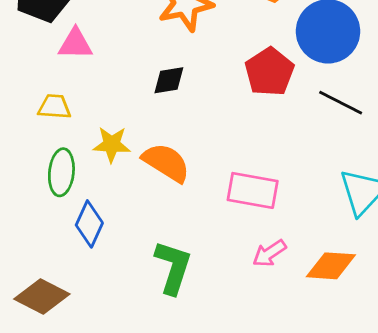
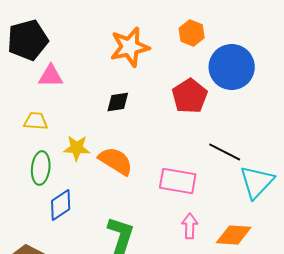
black line: (341, 103) -> (225, 152), moved
blue diamond: (89, 224) -> (61, 205), turned 32
pink arrow: (269, 253) -> (190, 226), turned 125

